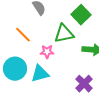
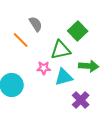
orange line: (23, 35) -> (21, 40), moved
cyan triangle: (40, 74) -> (64, 77), moved

